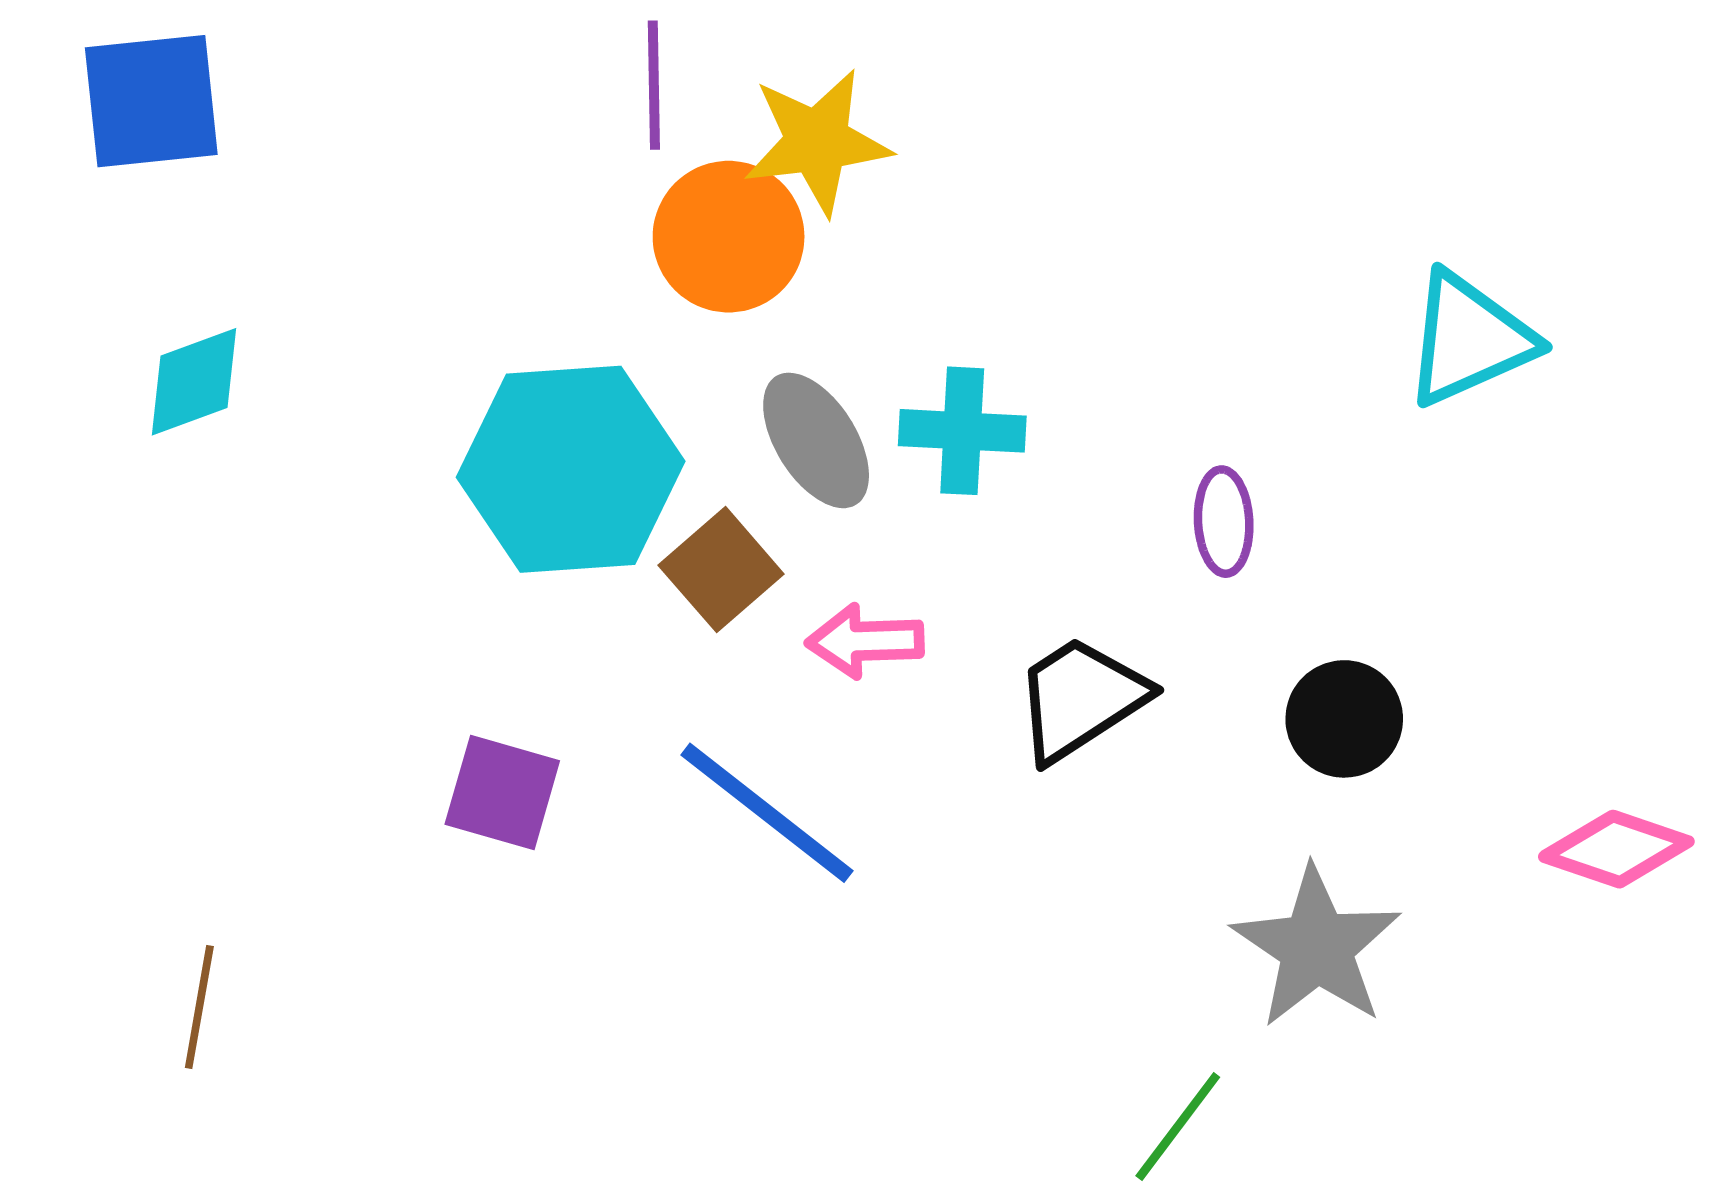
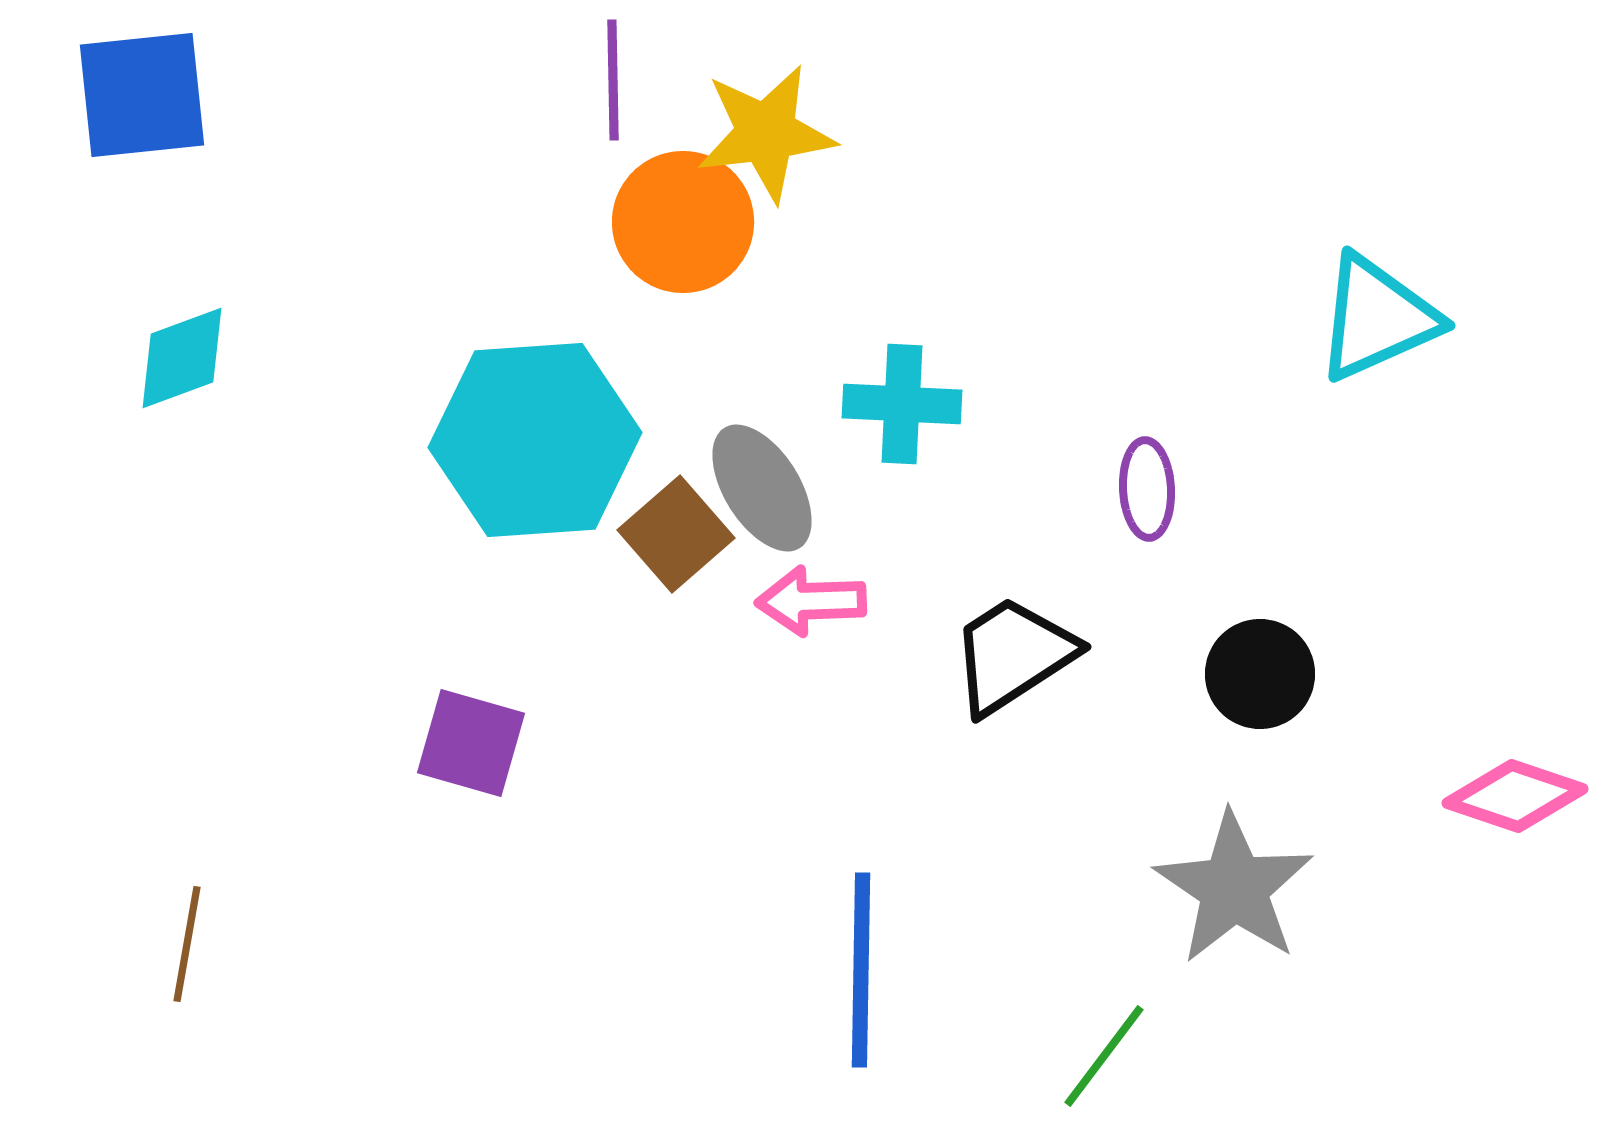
gray ellipse: (816, 440) -> (762, 488), moved
blue line: (767, 813) -> (861, 970), moved, turned 53

